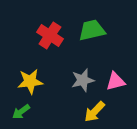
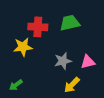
red cross: (50, 35) -> (38, 27), turned -30
yellow star: (30, 81) -> (23, 47), moved

